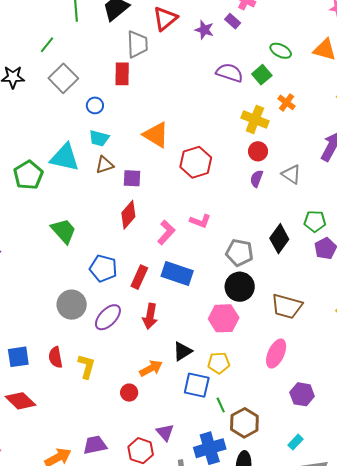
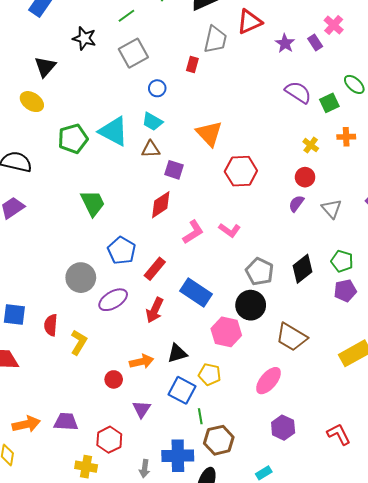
red rectangle: (122, 74) -> (192, 64), size x0.7
orange cross: (287, 102) -> (346, 137), turned 36
yellow cross: (255, 119) -> (311, 145), size x0.6
blue rectangle: (177, 273) -> (196, 292), moved
purple triangle: (165, 432) -> (142, 409), moved

